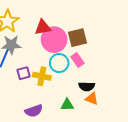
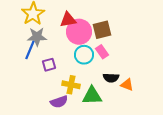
yellow cross: (42, 76) -> (71, 85), moved
orange triangle: (92, 99) -> (127, 85), moved
green triangle: (67, 105) -> (92, 96), size x1.5

